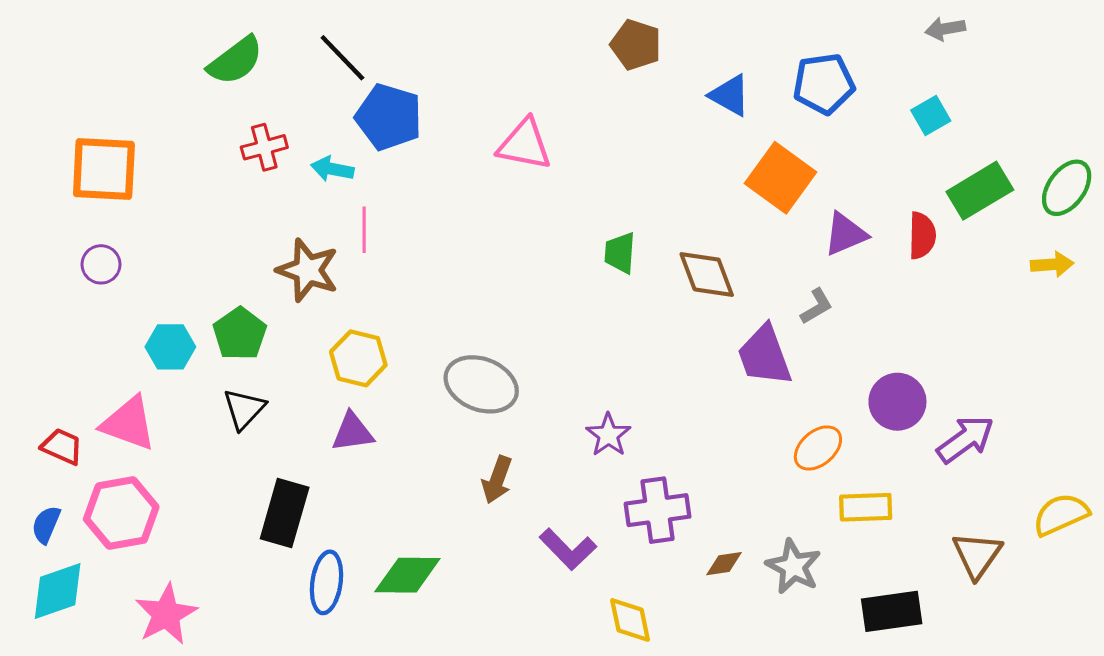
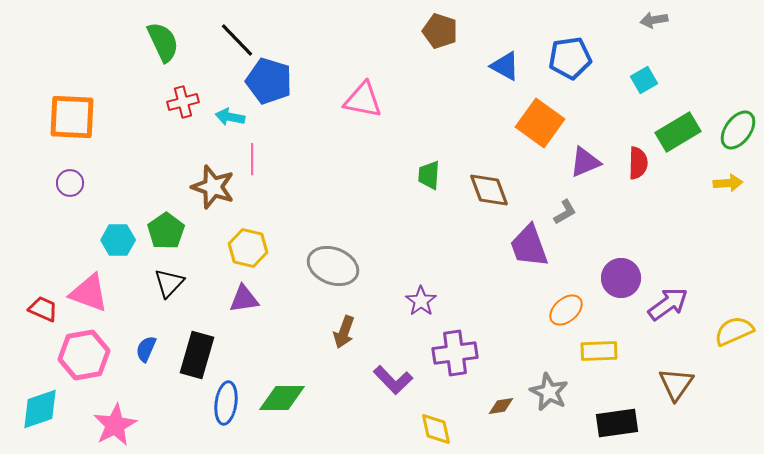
green semicircle: (235, 61) -> (163, 42), turned -78
yellow semicircle: (1061, 514) -> (734, 331), moved
blue semicircle: (46, 525) -> (146, 349), moved
brown diamond: (724, 564) -> (501, 406), moved

